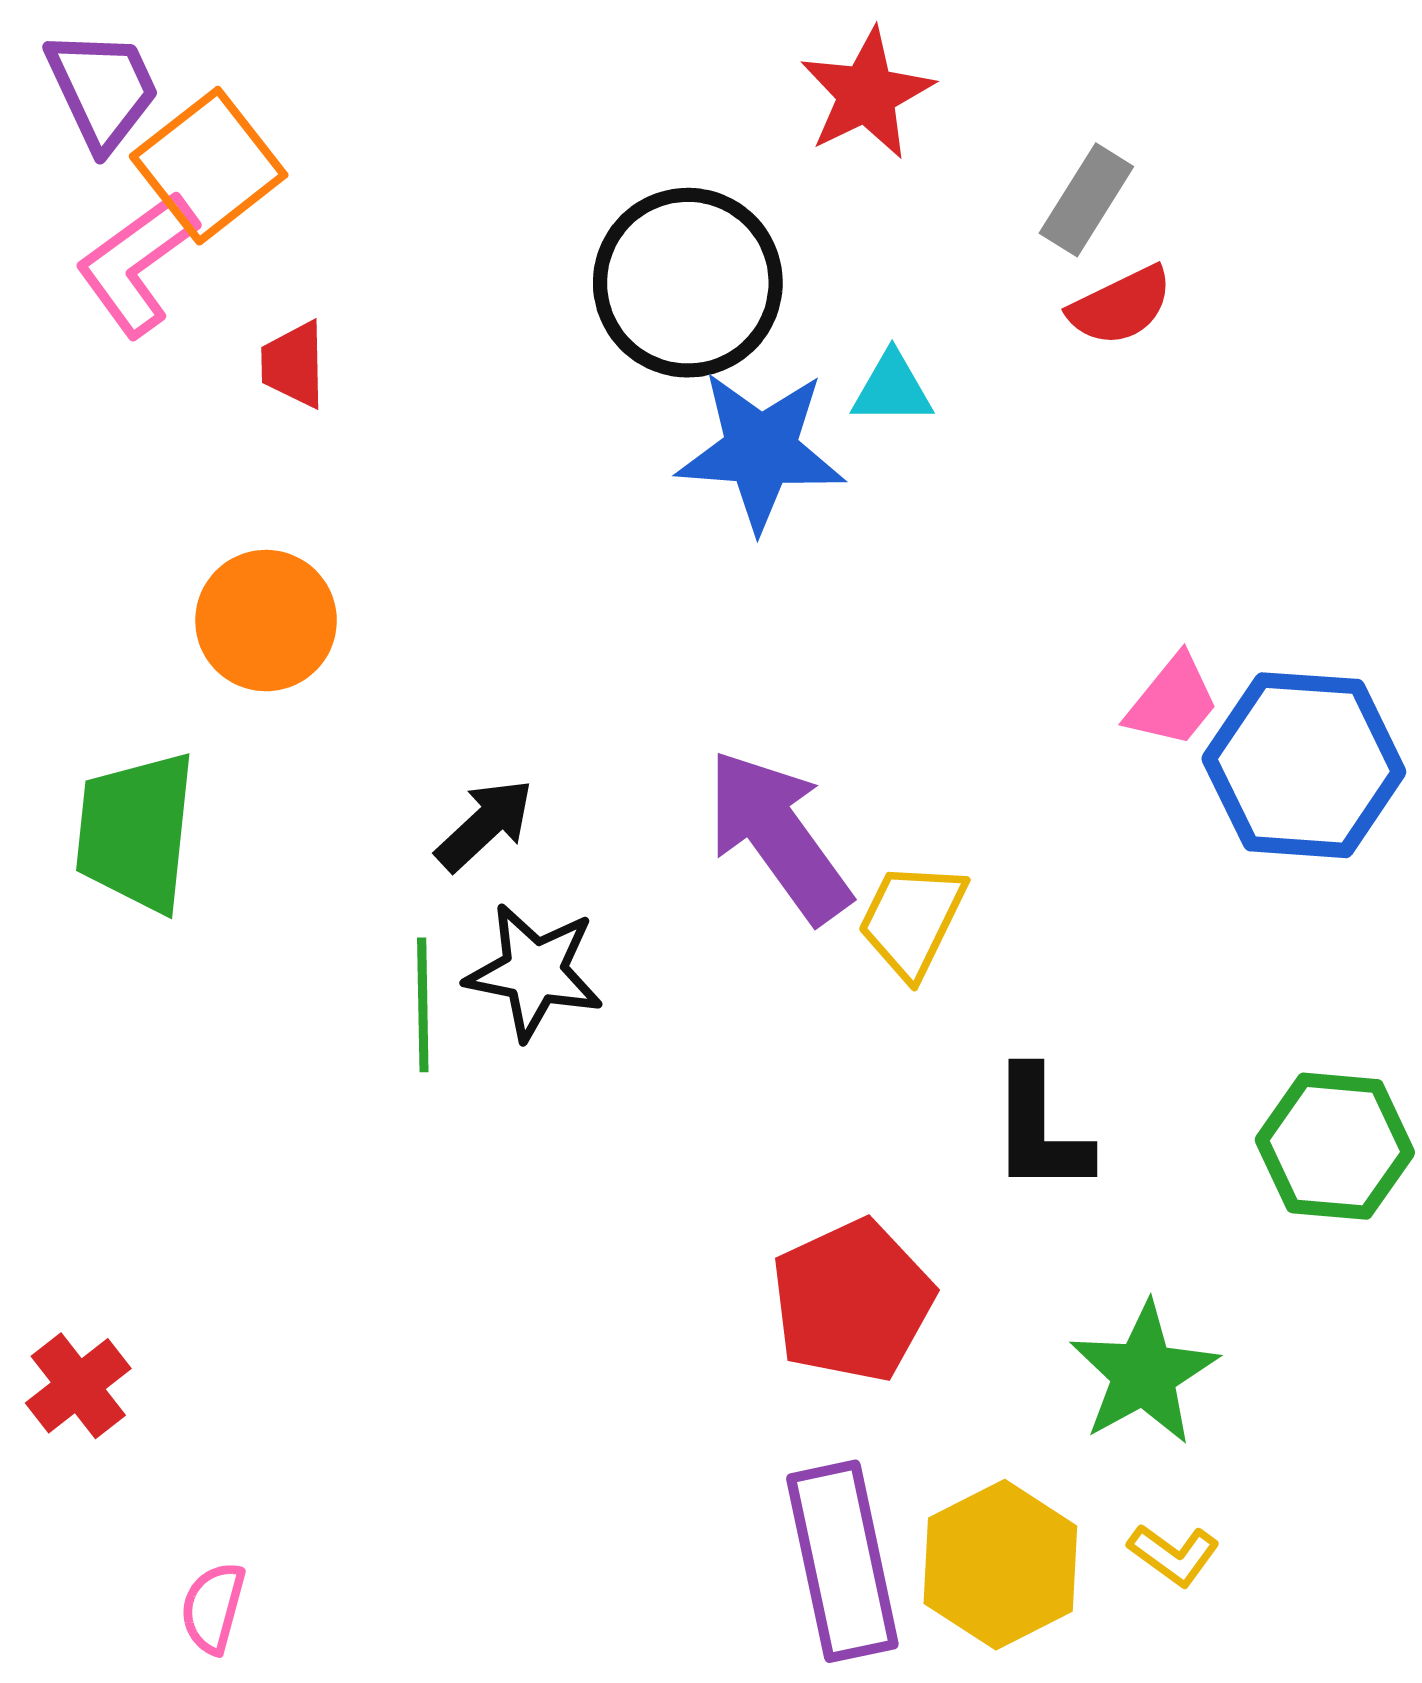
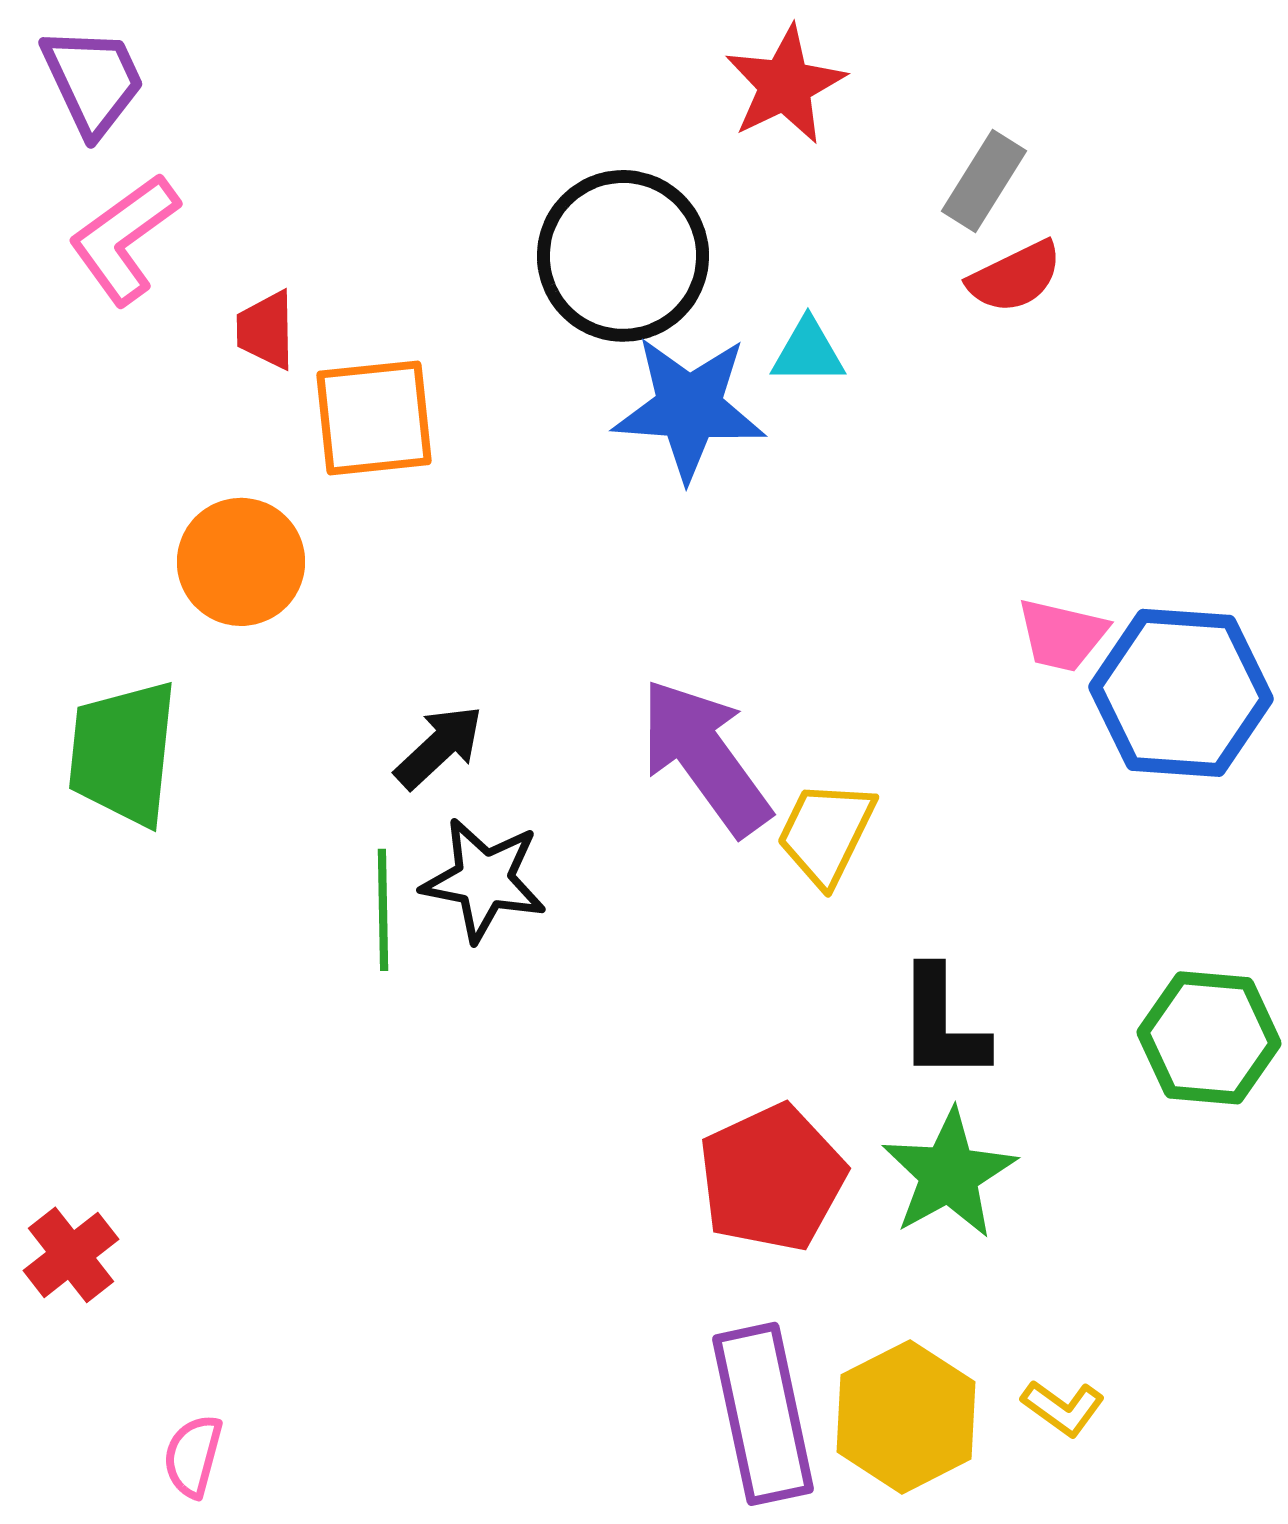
orange square: (209, 166) -> (374, 418), moved, turned 32
pink trapezoid: (1173, 701) -> (1062, 635), turned 64
green star: (1144, 1374) -> (949, 1174), moved

